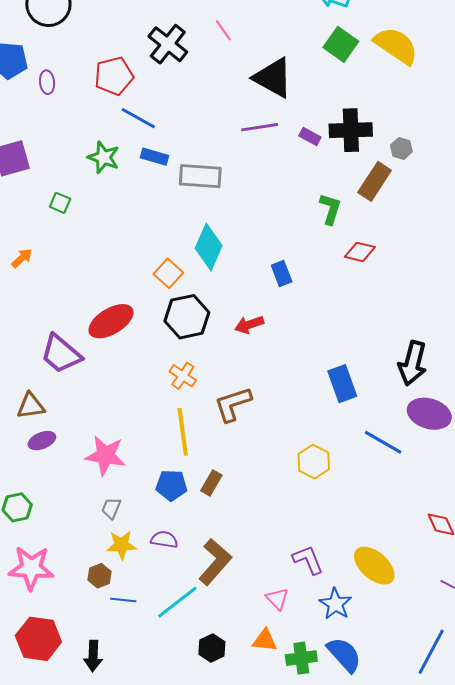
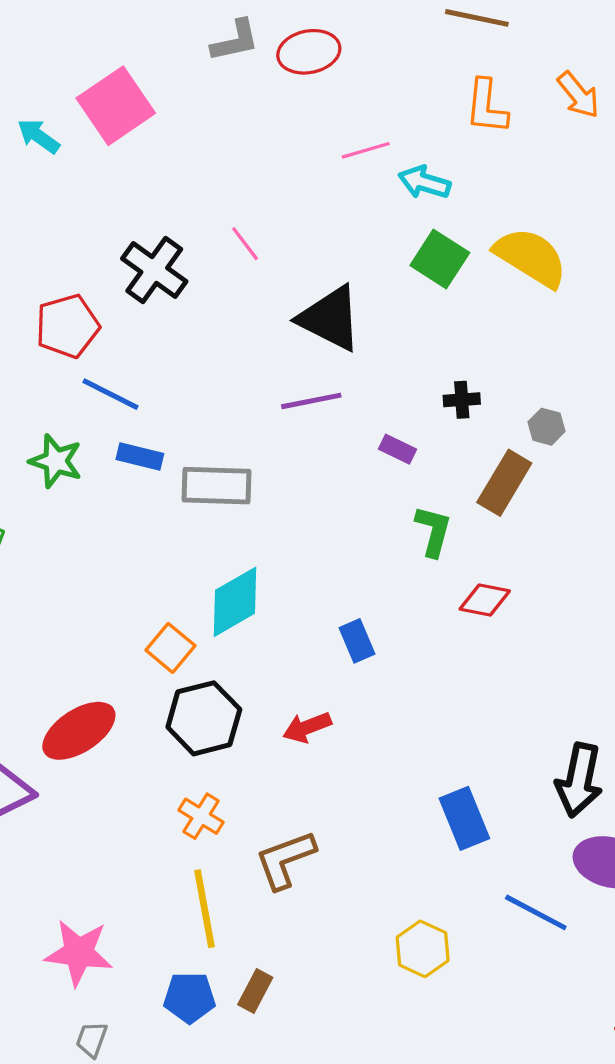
black cross: (351, 130) -> (462, 400), size x0.5
purple rectangle: (310, 136) -> (398, 449), moved
cyan diamond: (209, 247) -> (235, 602), turned 39

